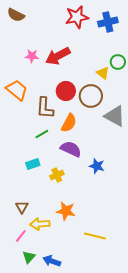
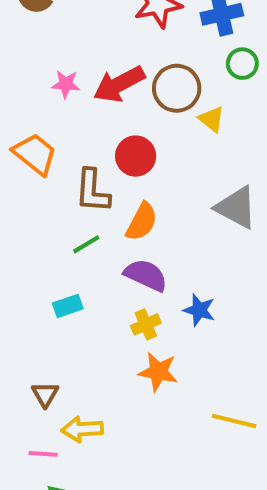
green circle: (118, 62) -> (242, 64), moved
brown circle: (91, 96) -> (177, 88), moved
yellow cross: (57, 175) -> (146, 324), moved
orange star: (66, 211) -> (158, 372), moved
pink line: (21, 236) -> (43, 454), turned 56
yellow line: (95, 236) -> (234, 421), moved

